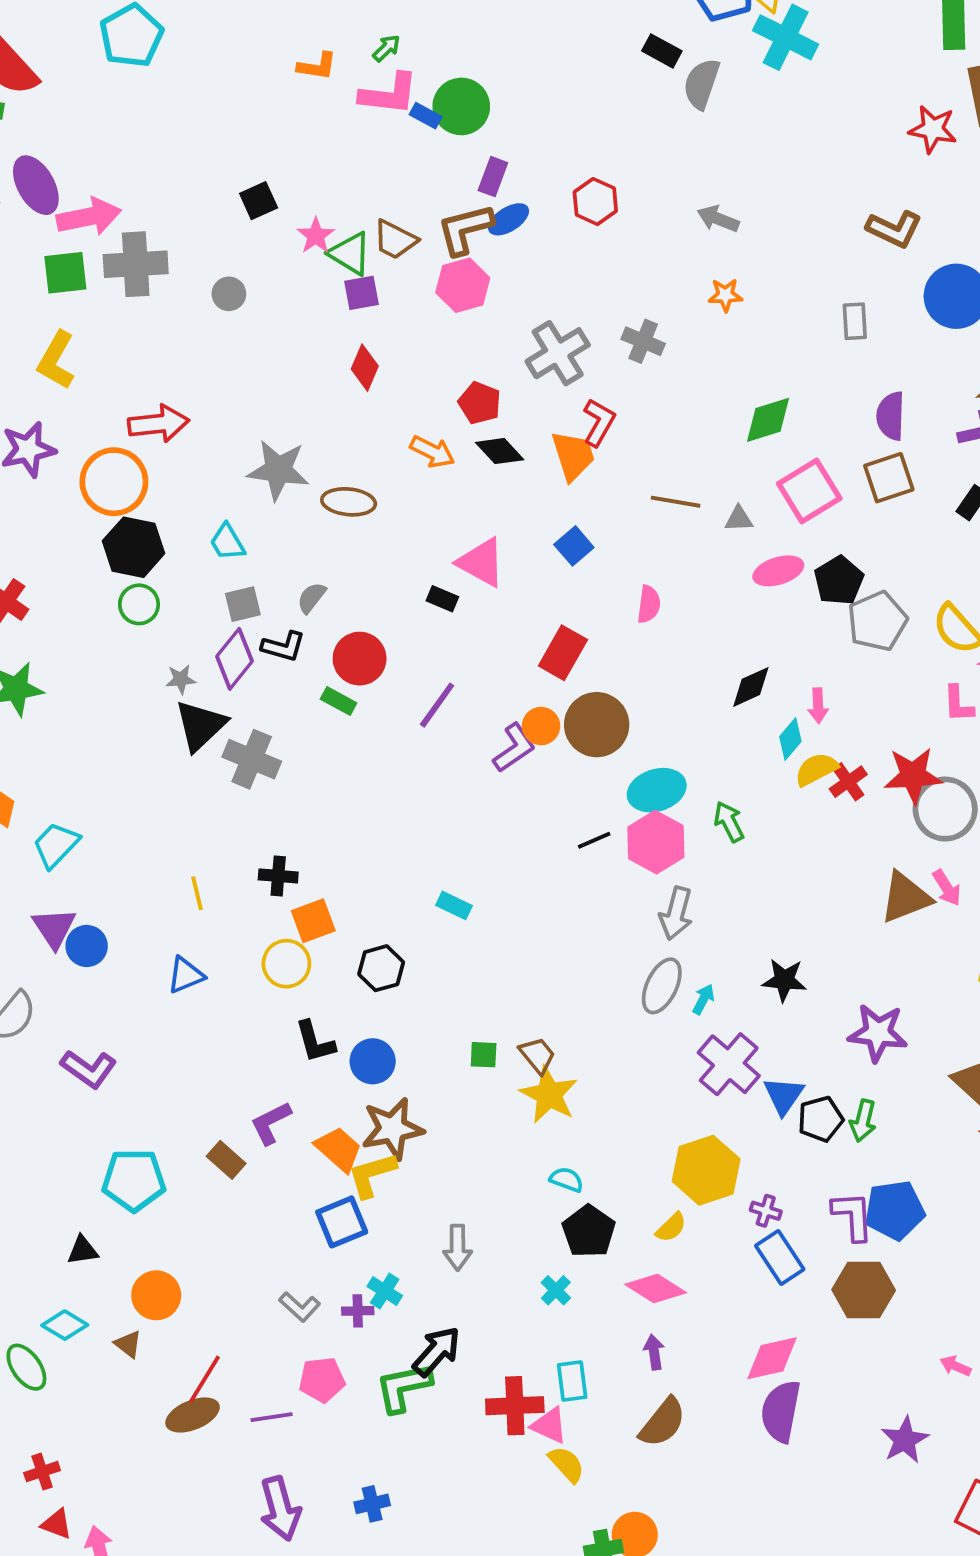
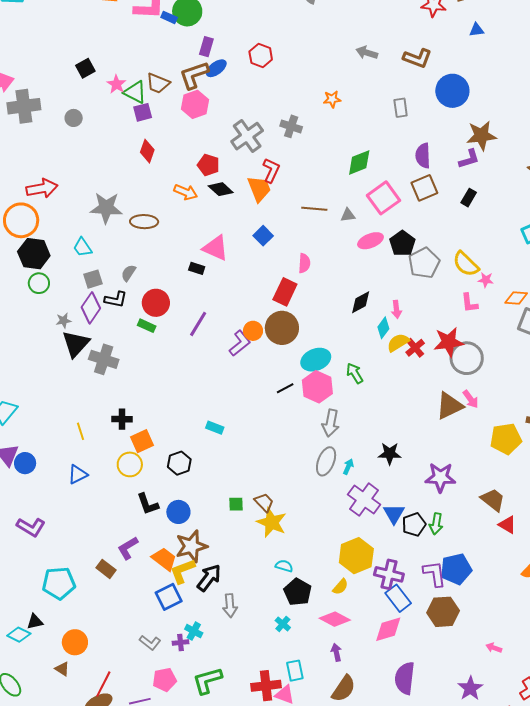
gray arrow: (718, 219) -> (367, 53), moved
red rectangle: (563, 653) -> (285, 292), moved
purple cross: (766, 1211) -> (389, 574), size x1.8
cyan diamond: (65, 1325) -> (19, 635), moved
black arrow: (437, 1352) -> (209, 578), moved
pink diamond: (772, 1358) -> (388, 629), moved

